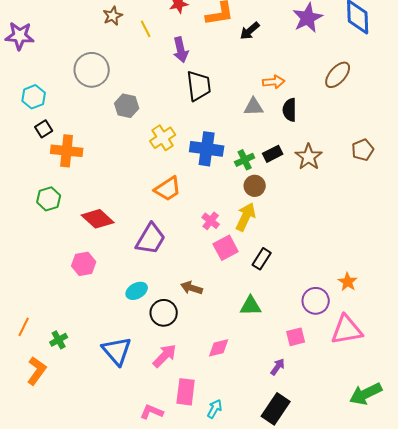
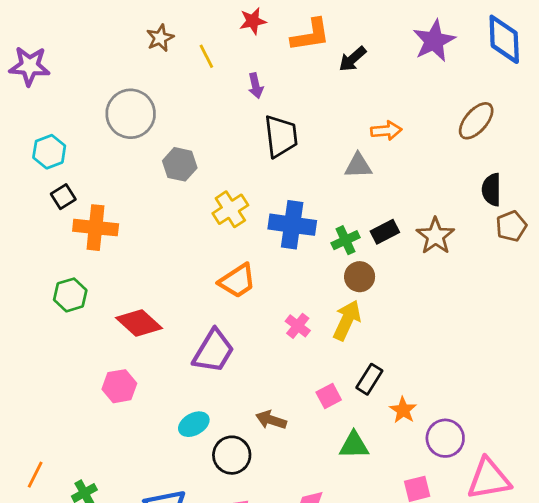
purple arrow: (181, 50) -> (256, 86), size x0.7
black semicircle: (290, 110) -> (492, 190), moved
pink square: (226, 248) -> (329, 396), moved, size x0.7
orange star: (348, 282) -> (403, 410), moved

